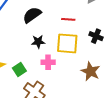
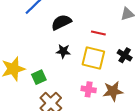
pink cross: (48, 62) -> (89, 89), moved
brown star: (91, 71) -> (113, 91), turned 30

